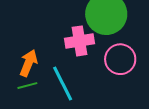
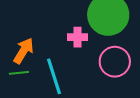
pink cross: (79, 41) -> (77, 37), size x0.7

